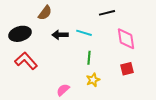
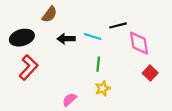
black line: (107, 13) -> (118, 25), moved
red L-shape: (26, 61) -> (29, 67), turned 85
red square: (127, 69) -> (150, 73), moved, turned -32

